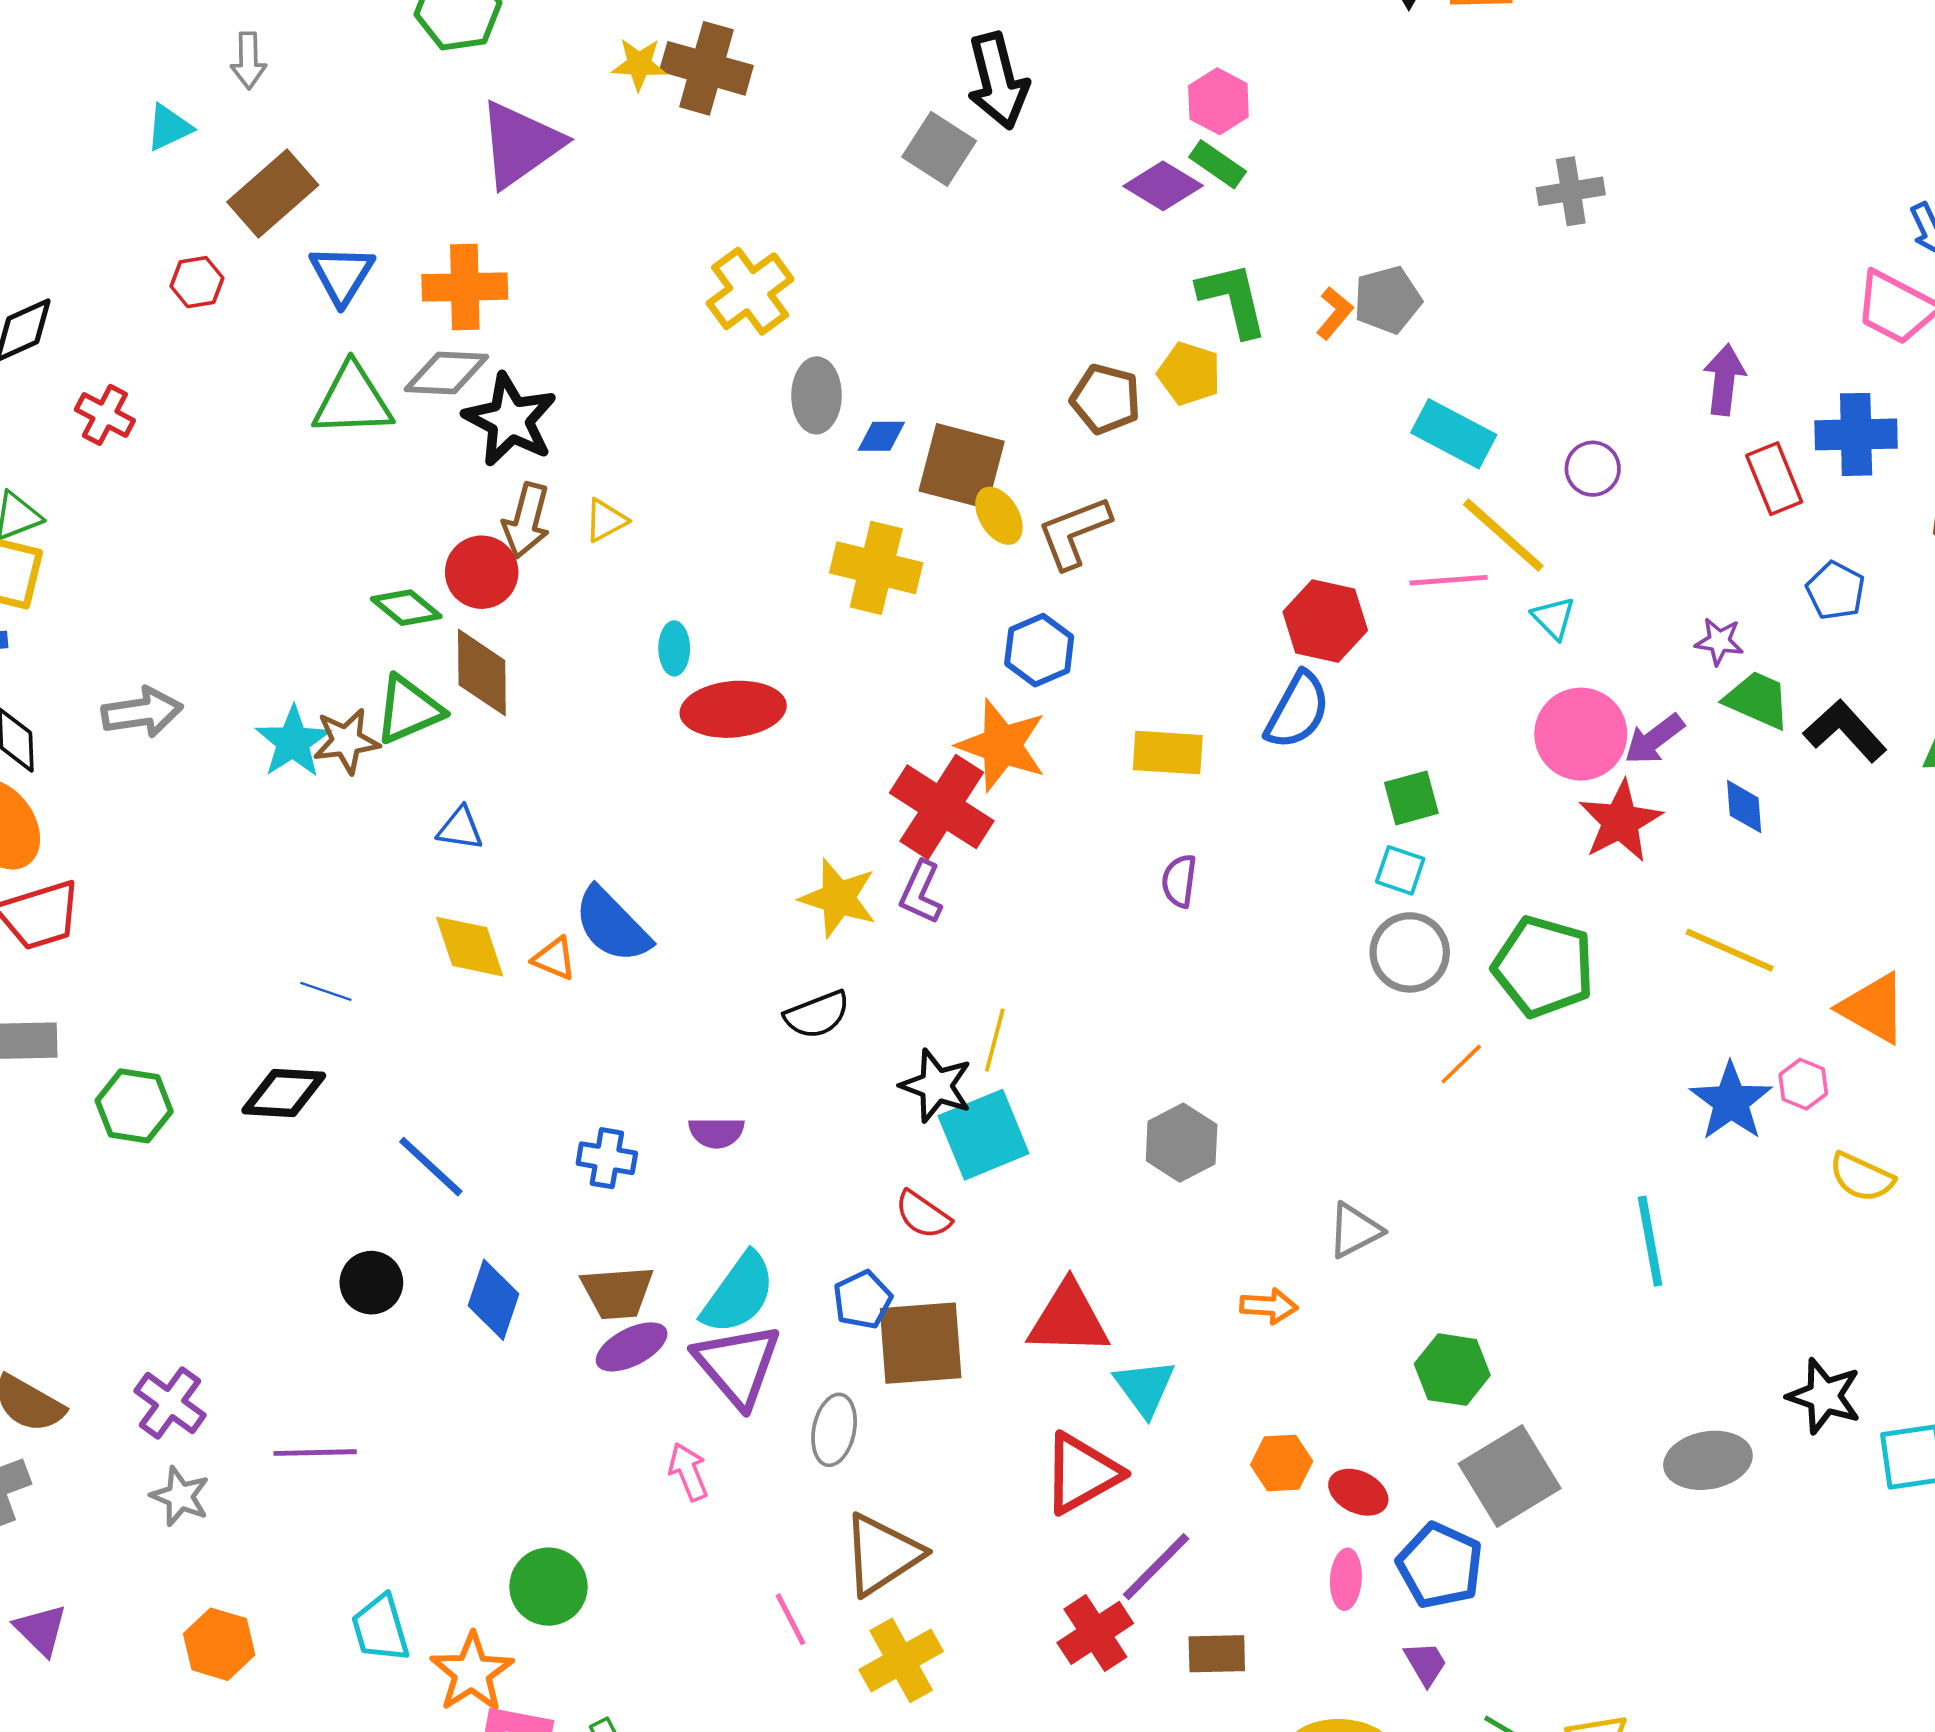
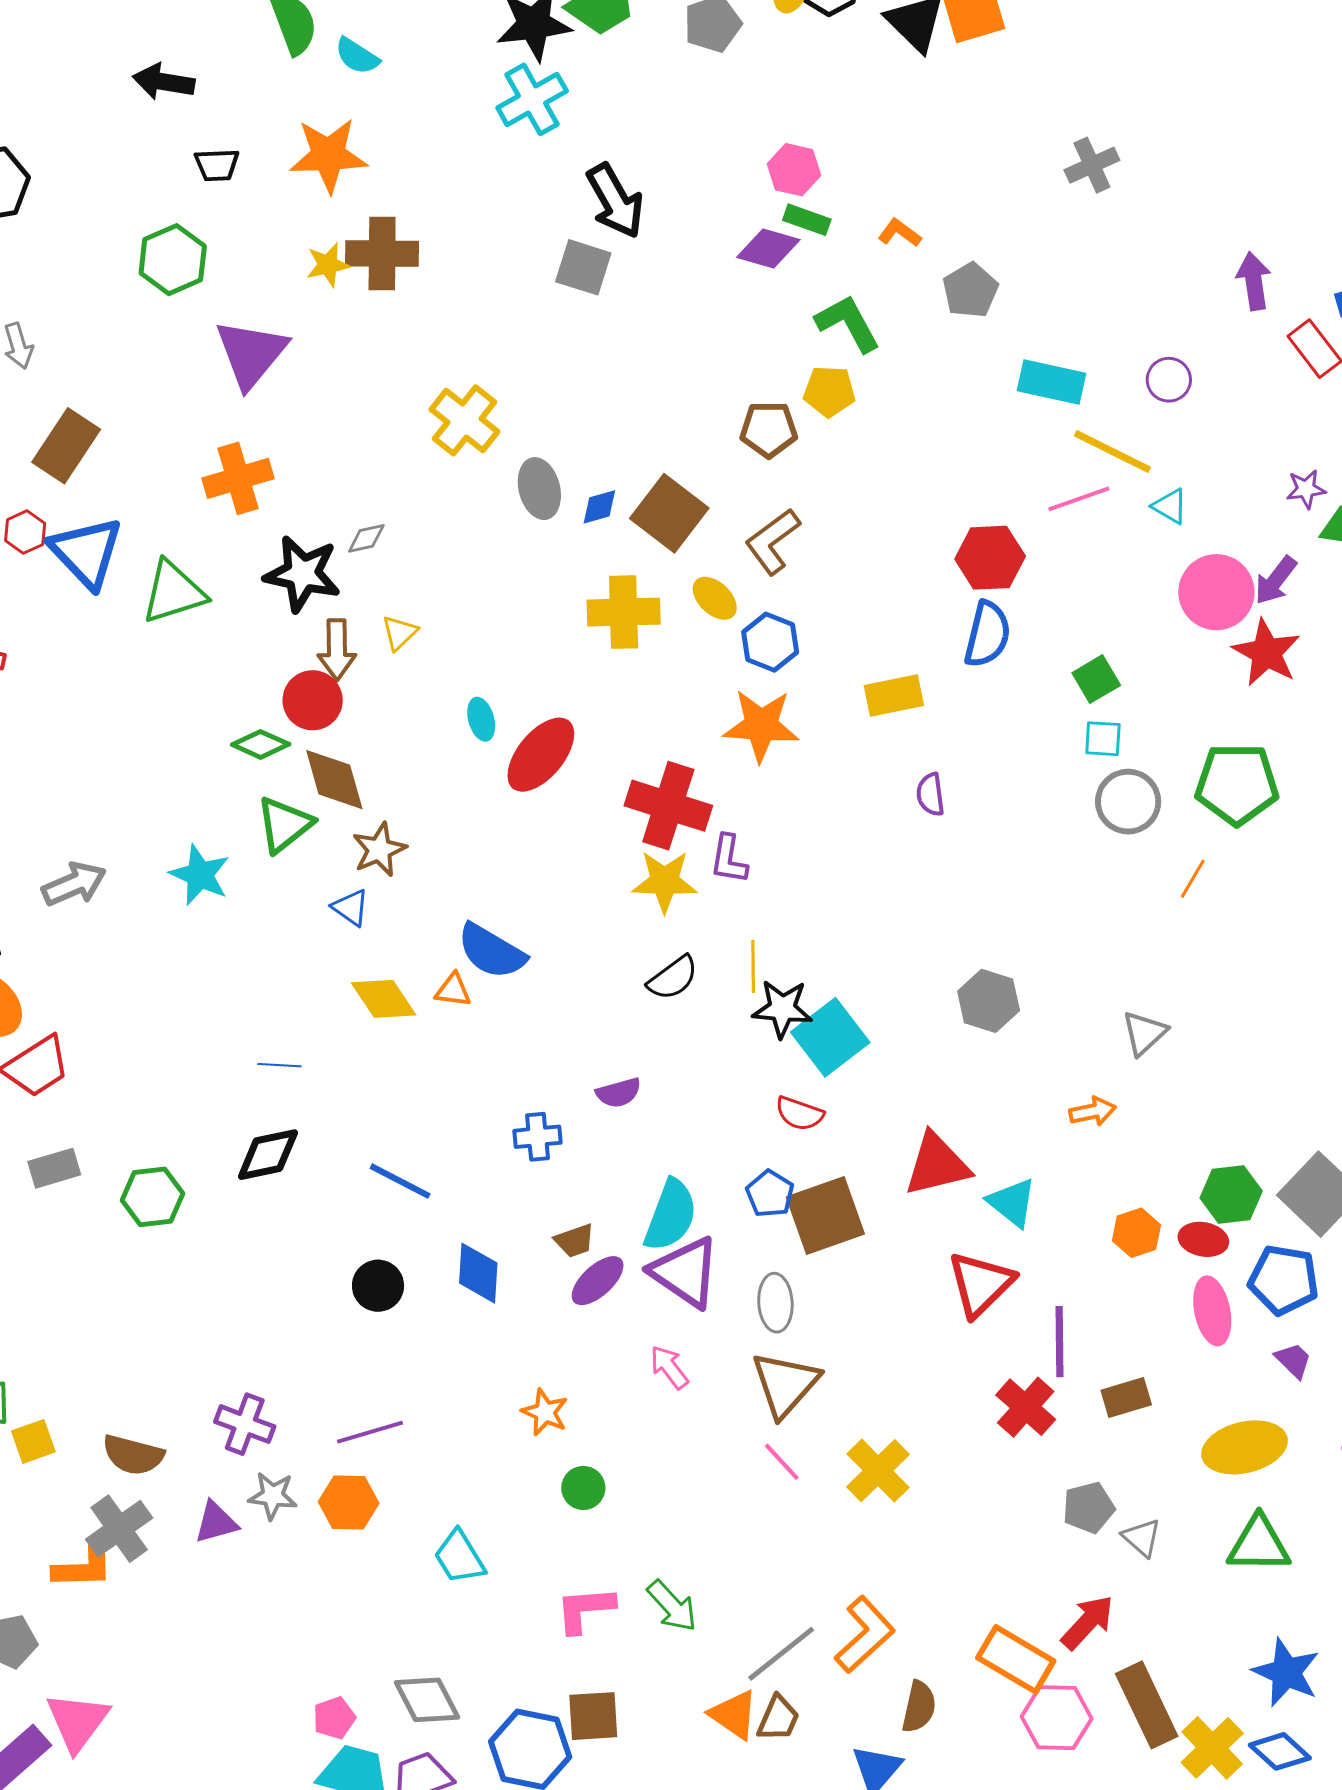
blue triangle: (342, 275) -> (86, 552), moved, size x1.4
orange L-shape: (1335, 313) -> (900, 233), moved, turned -78
gray diamond: (446, 373) -> (366, 538), moved, size x0.6
brown square: (962, 466) -> (669, 513), turned 38
yellow ellipse: (999, 516) -> (715, 598), moved
red ellipse: (733, 709) -> (541, 755), turned -30
brown star: (346, 741) -> (379, 850), moved
red cross: (942, 807) -> (668, 806), moved
blue triangle: (460, 829) -> (351, 908), turned 42
yellow line: (995, 1040) -> (753, 966), moved
brown trapezoid: (617, 1292) -> (575, 1241), size x0.7
green hexagon: (1452, 1370) -> (1231, 1194), moved
brown triangle: (882, 1554) -> (785, 1384), moved
purple line: (1156, 1567) -> (1060, 1342), turned -30
pink ellipse: (1346, 1579) -> (1212, 1311), size x1.4
green circle: (548, 1587) -> (583, 1488), size x0.7
purple triangle: (41, 1630) -> (216, 1522), moved, turned -45
orange hexagon: (219, 1644) -> (349, 1503), moved
orange star: (472, 1673) -> (545, 1412), moved, size x0.7

